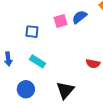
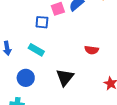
blue square: (32, 32) -> (42, 22), moved

